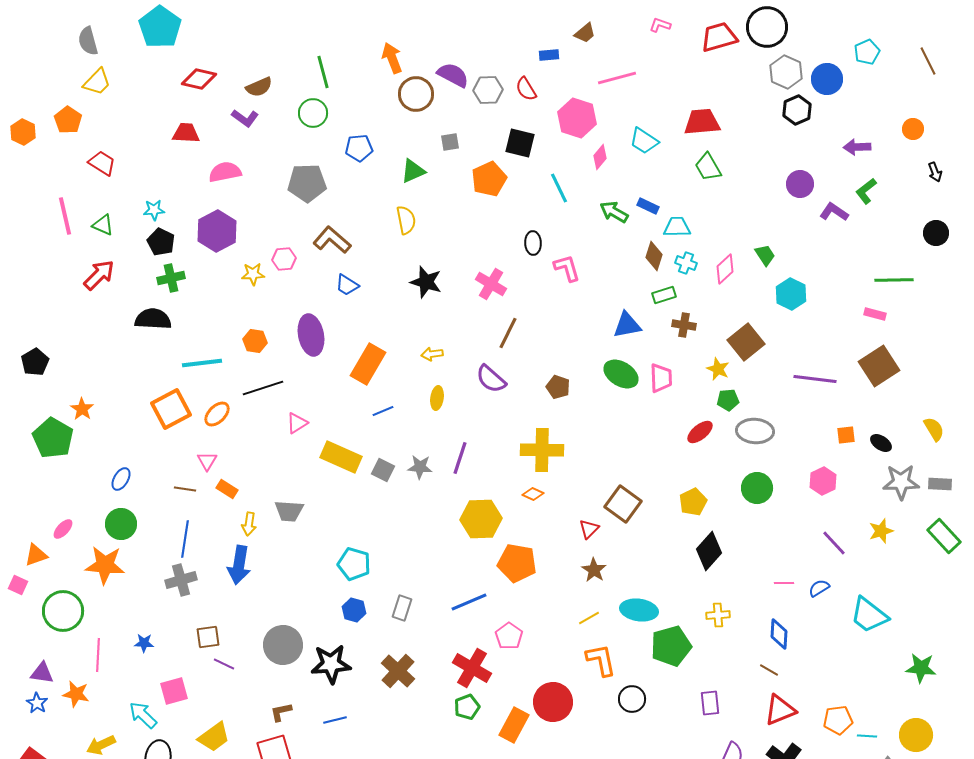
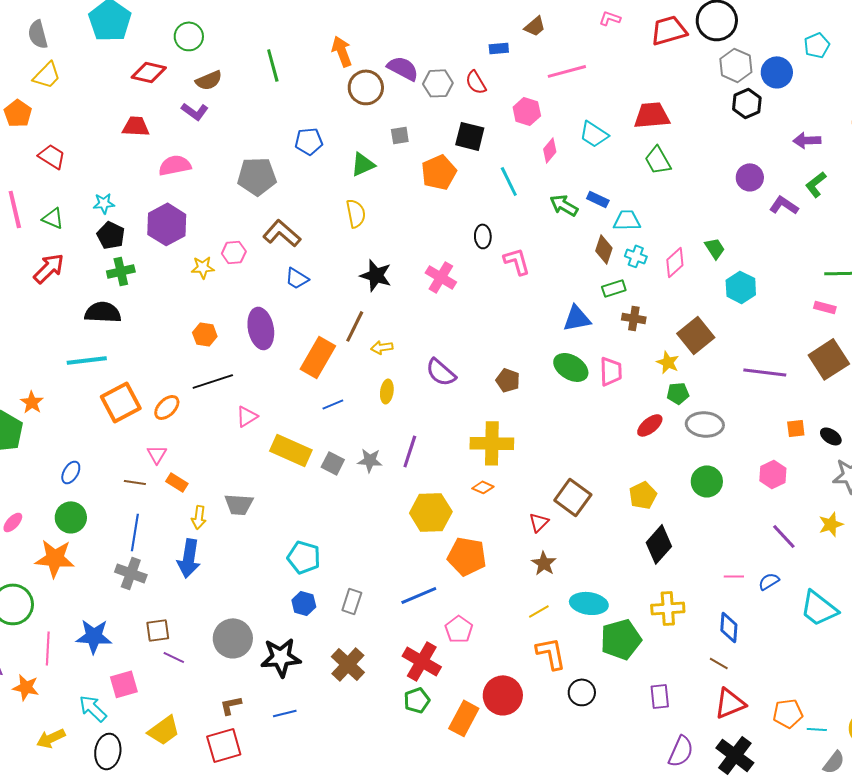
green circle: (313, 113) -> (189, 36), moved
pink hexagon: (577, 118) -> (527, 111), size x0.7
brown line: (508, 333) -> (355, 326), moved
cyan line: (202, 363) -> (87, 360), moved
gray cross: (181, 580) -> (131, 573), turned 36
yellow cross: (718, 615) -> (668, 608), size x1.4
blue star: (144, 643) -> (94, 636), size x1.8

